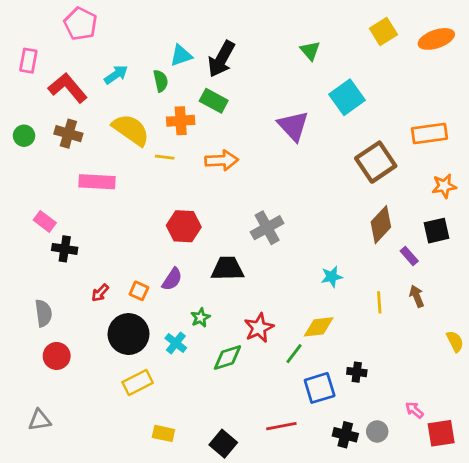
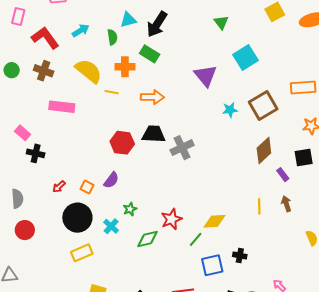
black trapezoid: (227, 269) -> (154, 134), moved
cyan star: (332, 277) -> (230, 110), moved

